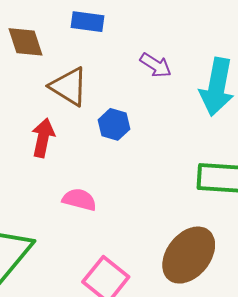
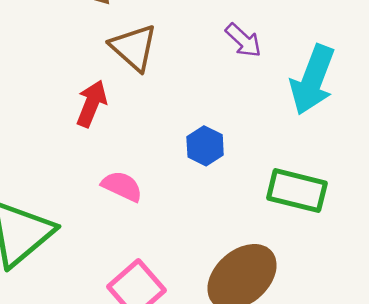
blue hexagon: (114, 124) -> (205, 146), moved

